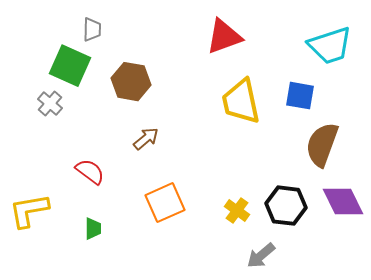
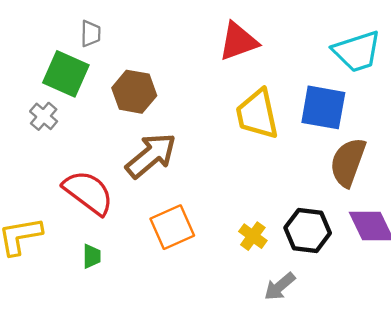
blue square: (300, 96) -> (323, 107), size x1.4
brown arrow: (146, 139) -> (151, 156), size x1.8
red semicircle: (90, 172) -> (88, 192), size x1.6

